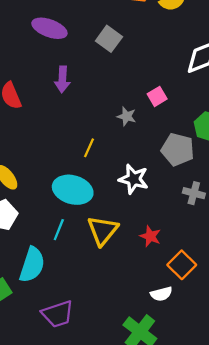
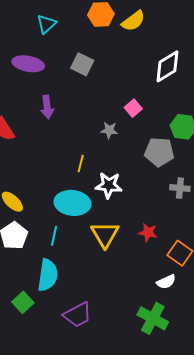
white star: (134, 179) -> (109, 185), moved
cyan line: (59, 230) -> (54, 236), moved

